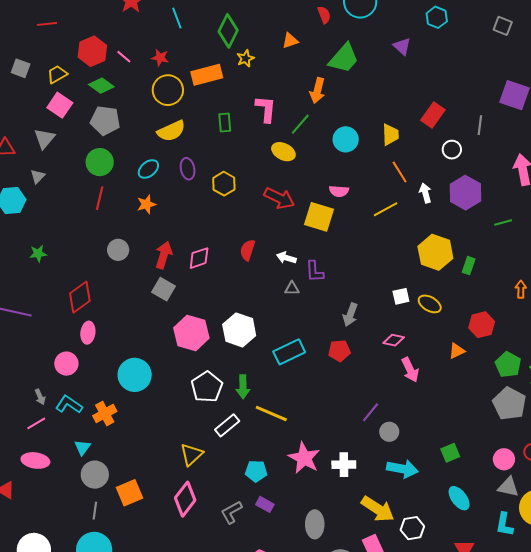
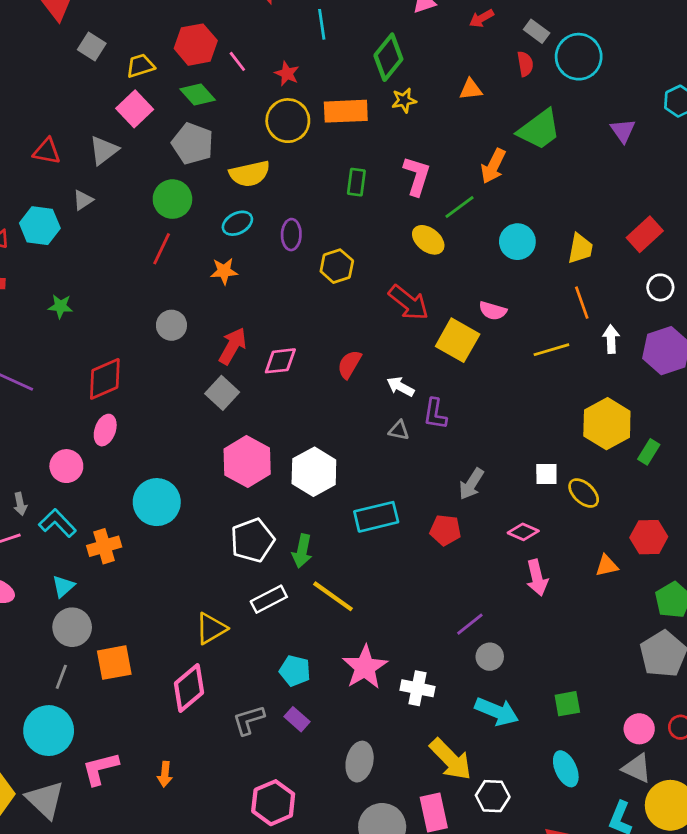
yellow semicircle: (171, 131) -> (250, 174), moved

